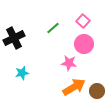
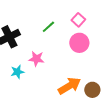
pink star: (69, 63) -> (36, 59), moved

